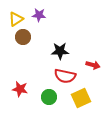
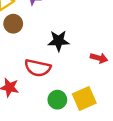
red semicircle: (65, 76) -> (38, 68), moved
green circle: (49, 97) -> (57, 100), moved

